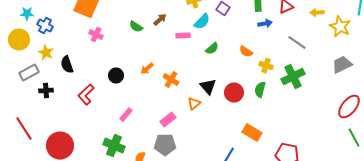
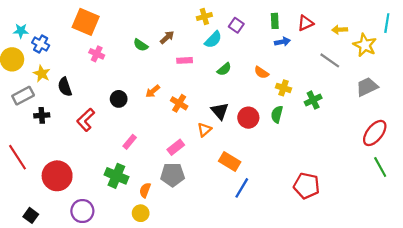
pink rectangle: (183, 36) -> (185, 60), moved
gray line: (297, 43) -> (330, 60), moved
green cross: (293, 77) -> (313, 100), size x0.7
orange rectangle: (252, 133) -> (230, 162), moved

